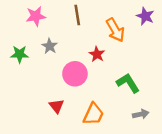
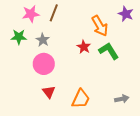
brown line: (77, 15) -> (54, 13), moved, turned 30
green star: (20, 54) -> (19, 37), moved
pink circle: (75, 74) -> (44, 64), moved
green L-shape: (128, 83) -> (109, 51), moved

